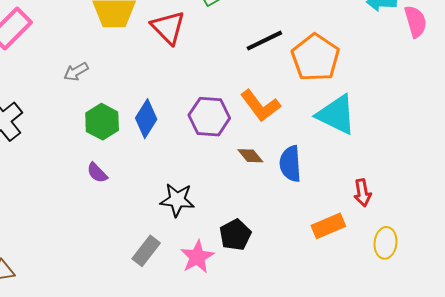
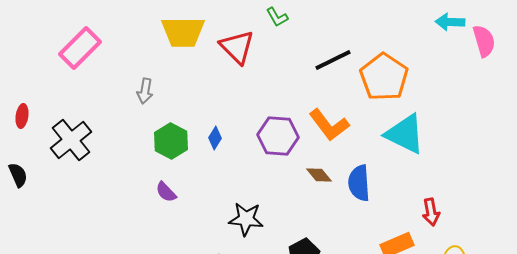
gray arrow: (76, 72) -> (145, 91), turned -50
blue diamond: (146, 119) -> (215, 138), size x0.6

